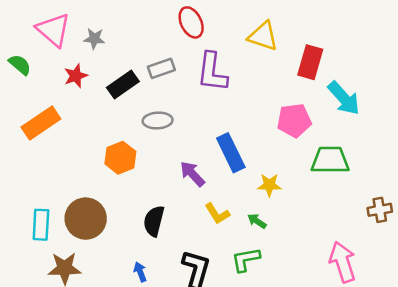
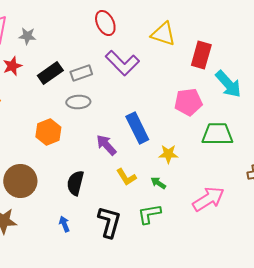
gray rectangle: (161, 68) -> (81, 73), moved
purple L-shape: (212, 72) -> (122, 63), turned -52
pink arrow: (343, 262) -> (208, 199), moved, turned 76

